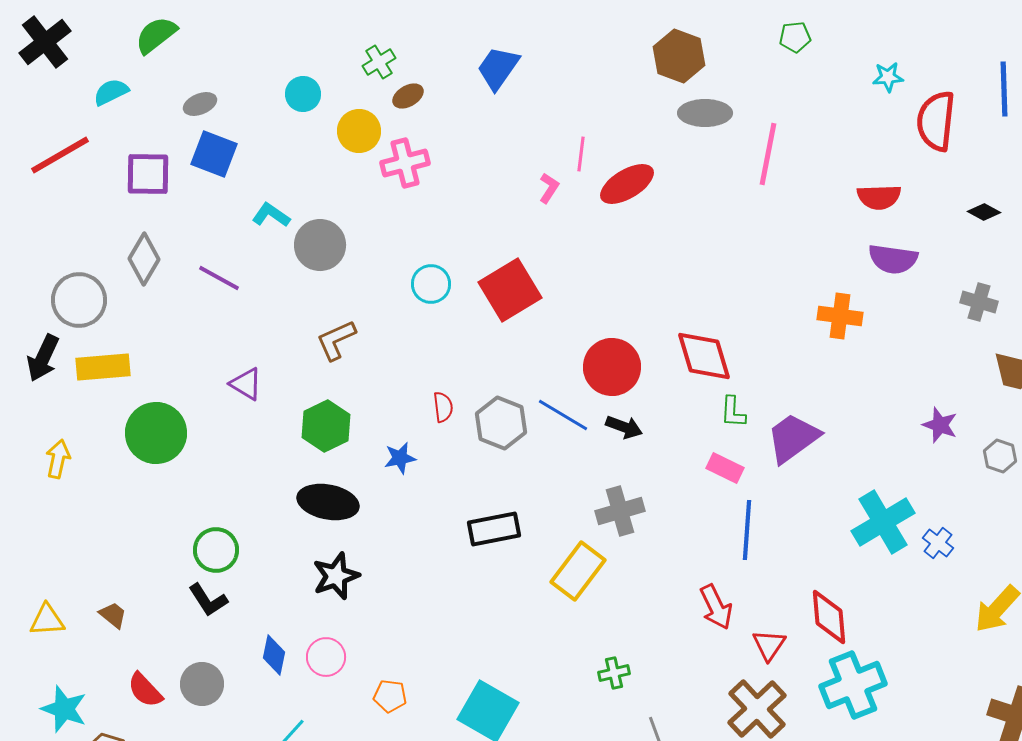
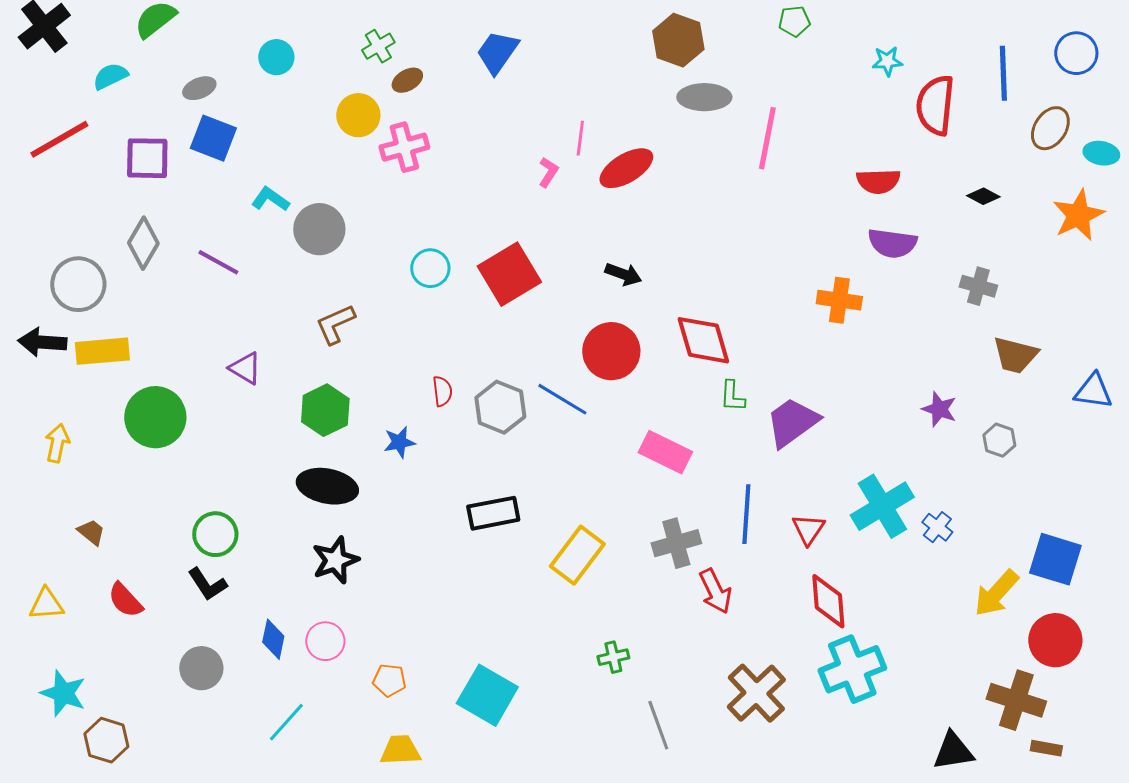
cyan circle: (303, 94) -> (276, 57), moved
black arrow: (43, 358) -> (42, 342), turned 69
black arrow: (624, 427) -> (623, 274), moved
pink rectangle: (725, 468) -> (665, 452), moved, size x1.4
gray cross: (620, 511) -> (676, 543), moved
brown trapezoid: (113, 615) -> (91, 532), moved
red triangle: (769, 645) -> (808, 529), moved
red semicircle: (145, 690) -> (125, 600), moved

